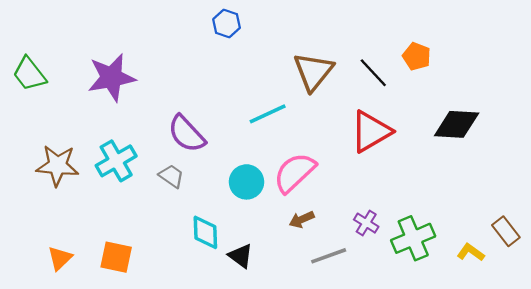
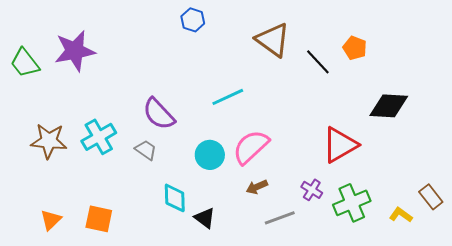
brown triangle: (313, 72) -> (273, 40), moved, turned -33
purple star: (111, 77) -> (75, 51), moved
red triangle: (371, 131) -> (340, 145), moved

